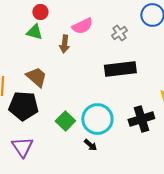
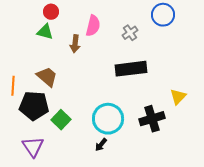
pink semicircle: (82, 26) -> (93, 26), turned -50
green square: (65, 121) -> (61, 120), moved
black arrow: (90, 145) -> (101, 145), turned 88

